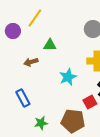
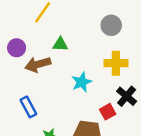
purple circle: (13, 31) -> (17, 48), moved
brown arrow: (31, 62) -> (38, 64), size x1.5

